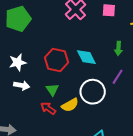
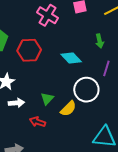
red hexagon: (57, 60) -> (29, 50), moved
green triangle: (52, 90) -> (47, 99), turned 32
red arrow: (48, 108) -> (37, 122), moved

